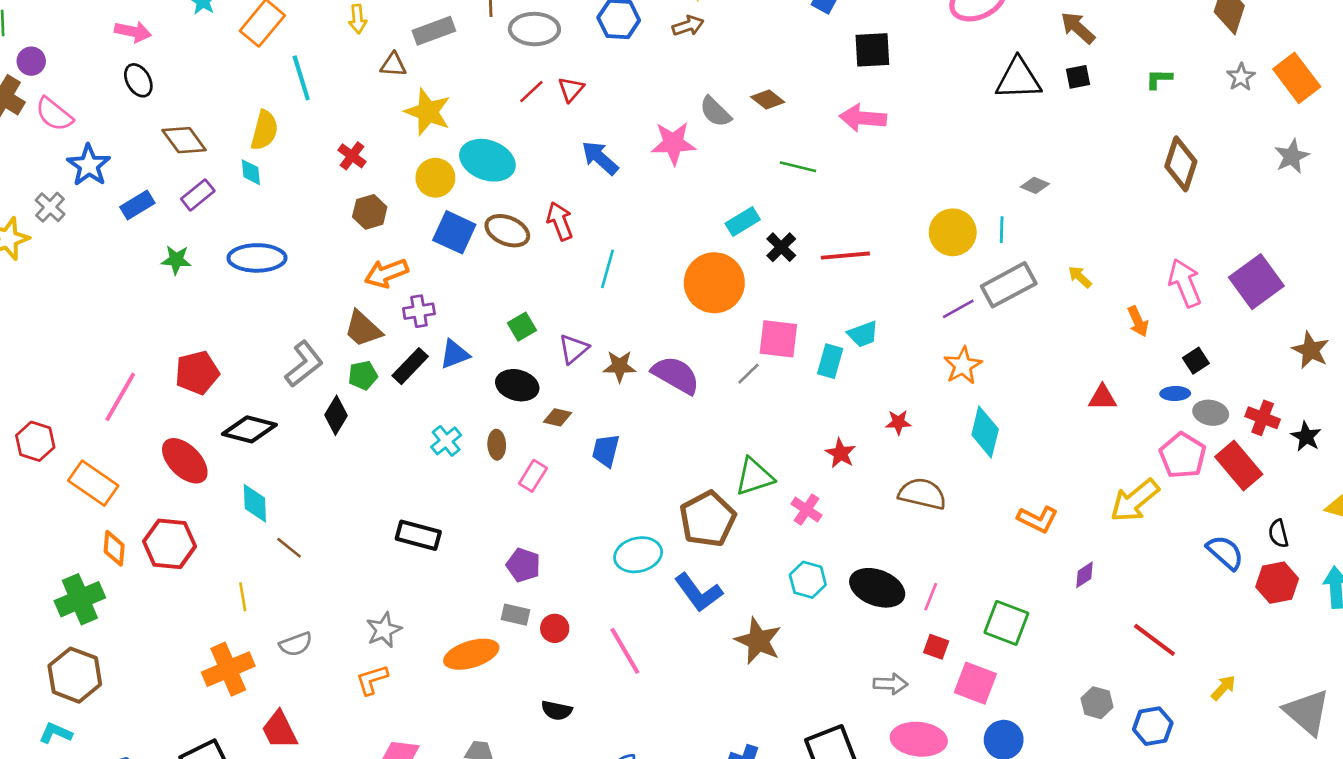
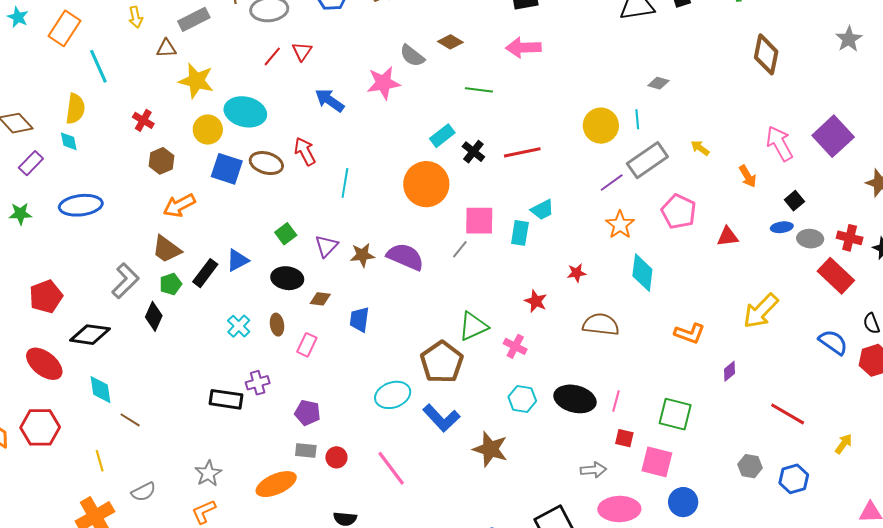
purple cross: (419, 311) -> (258, 383), moved
pink pentagon: (1183, 455) -> (679, 212), moved

